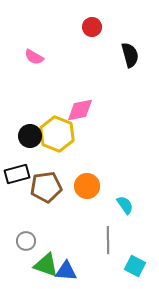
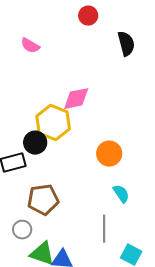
black circle: (30, 136) -> (35, 143), moved
orange circle: (87, 186) -> (109, 154), moved
brown pentagon: (46, 187) -> (43, 200), moved

